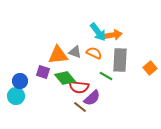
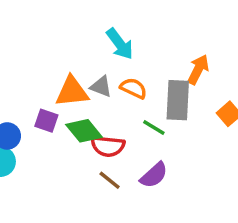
cyan arrow: (98, 32) -> (120, 44), moved
orange arrow: (113, 35) -> (198, 69), moved, turned -54
purple semicircle: (92, 98) -> (154, 175), moved

